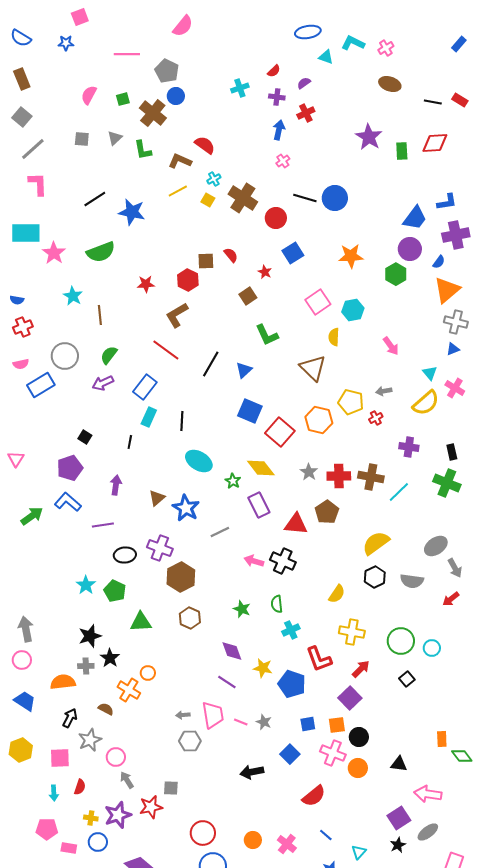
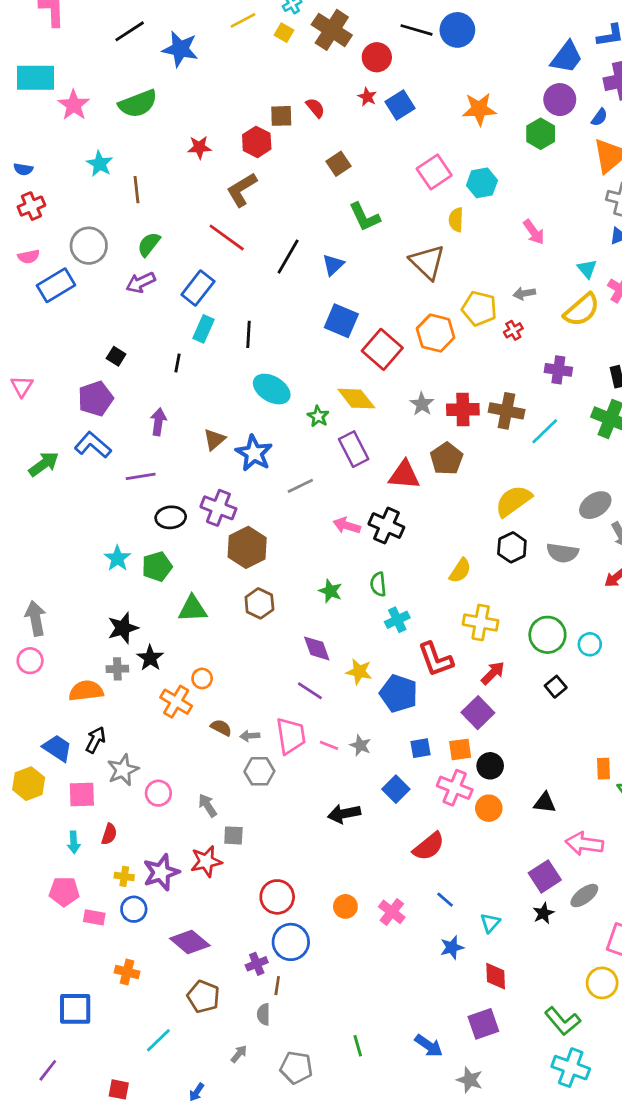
red star: (265, 272) -> (367, 97), moved
green pentagon: (115, 591) -> (157, 567), turned 30
blue trapezoid: (25, 701) -> (57, 748), moved
brown semicircle: (106, 709) -> (221, 728), moved
gray arrow: (127, 780) -> (208, 805), moved

